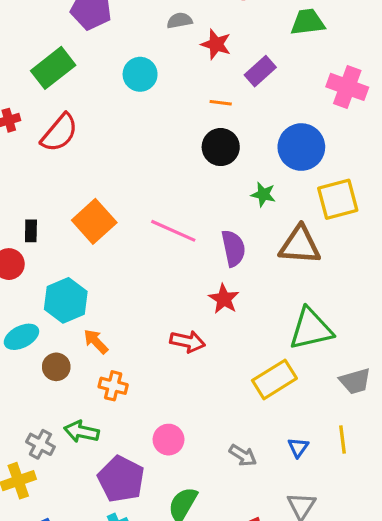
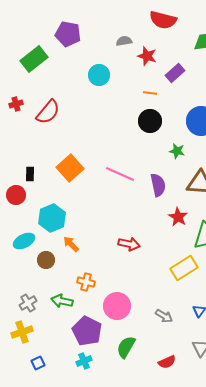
green rectangle: (53, 68) -> (34, 59), moved
red star: (224, 299) -> (178, 217), moved
orange cross: (113, 386) -> (86, 282), moved
pink circle: (169, 440) -> (117, 306), size x1.4
gray cross: (40, 444) -> (28, 303), moved, turned 30

